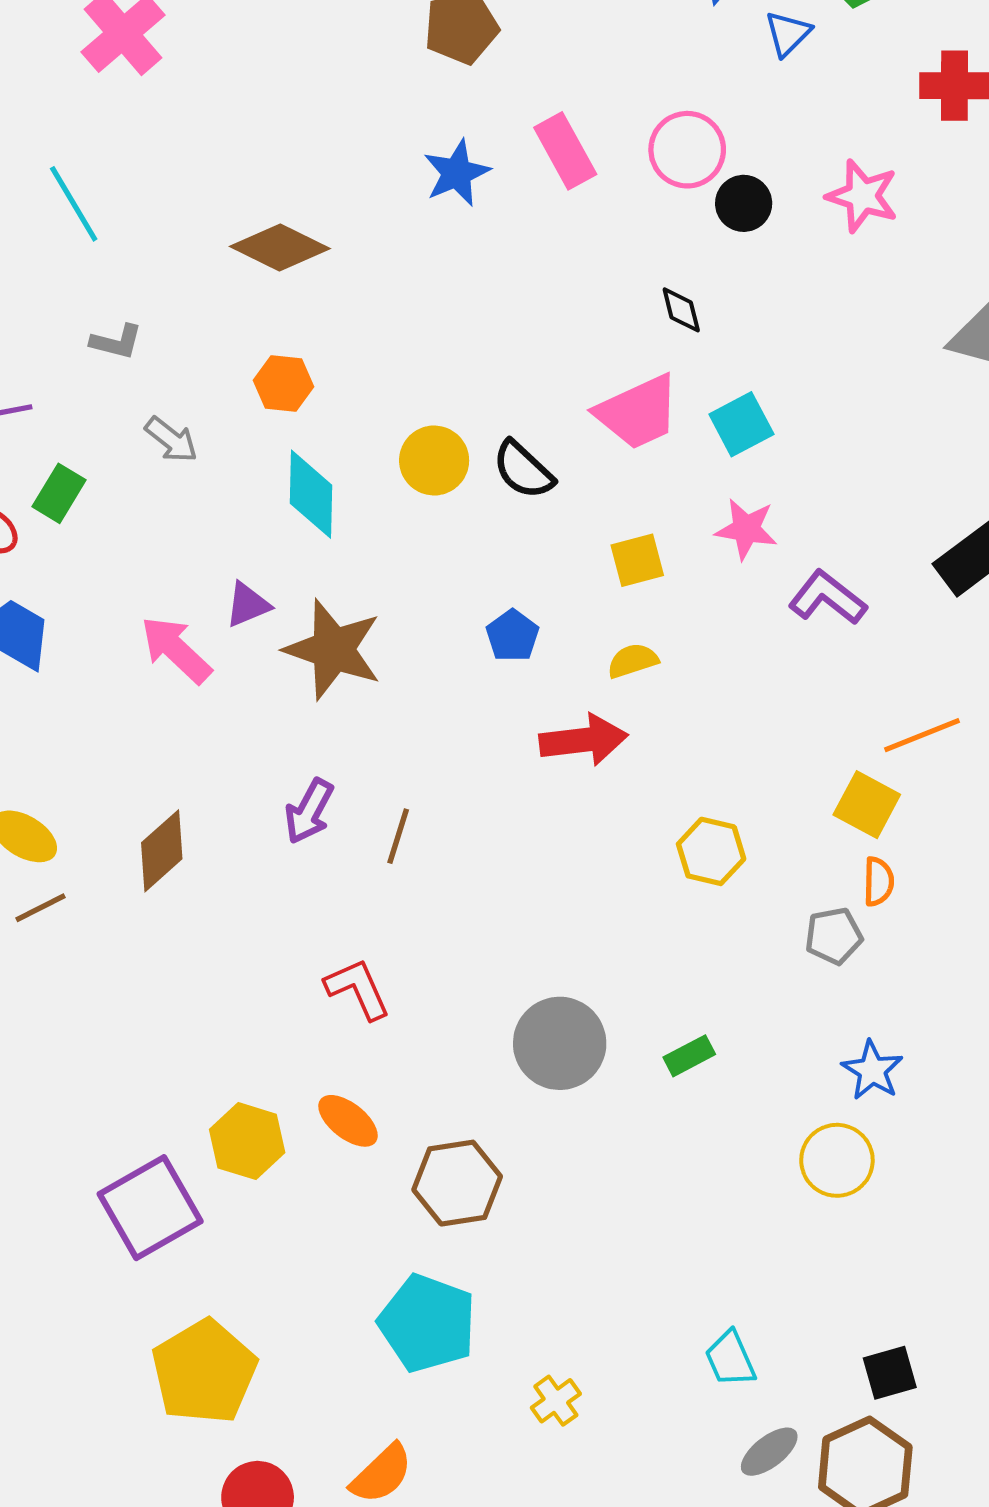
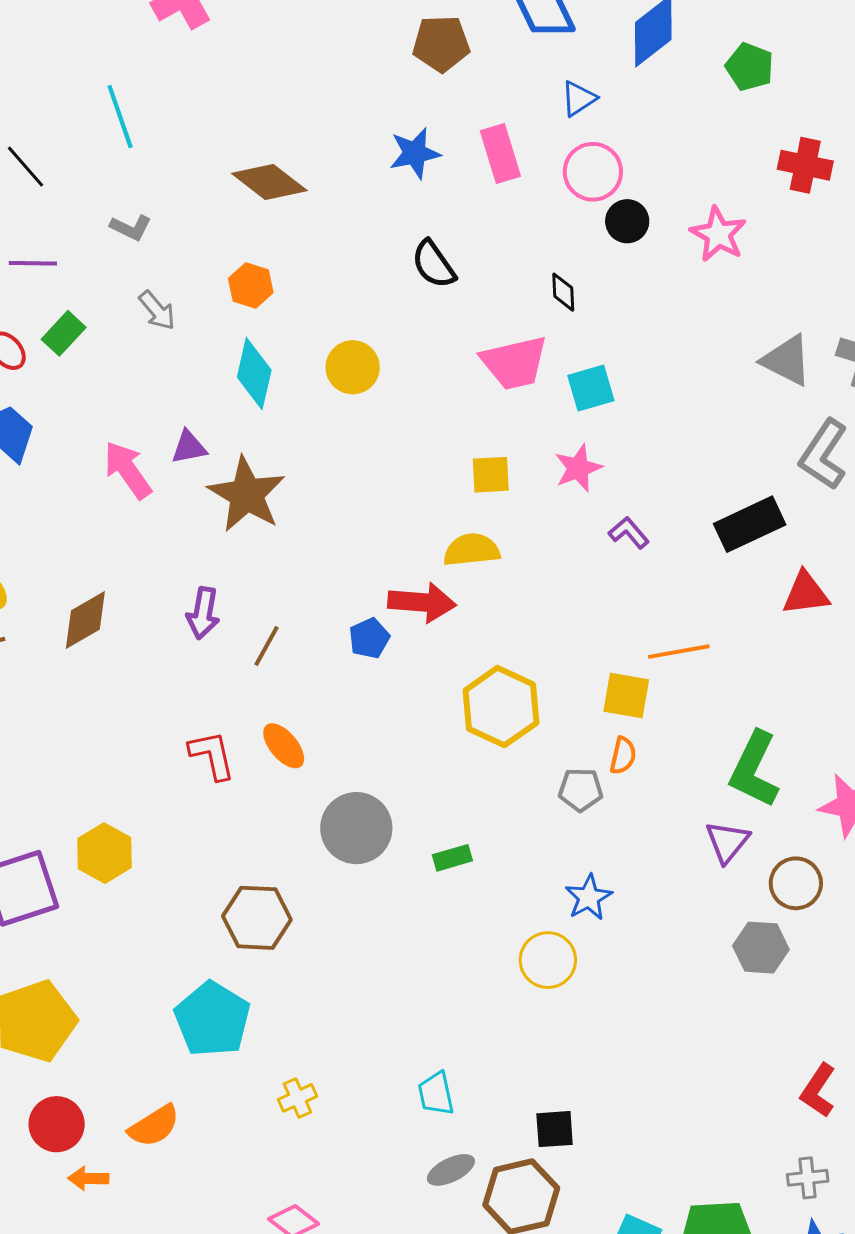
blue triangle: (788, 33) -> (579, 99), moved
black semicircle: (523, 470) -> (434, 264), moved
pink star: (746, 529) -> (578, 468), turned 30
purple L-shape: (827, 598) -> (629, 533), size x0.7
blue pentagon: (512, 636) -> (369, 638), moved
yellow semicircle: (633, 661) -> (472, 550), size x1.4
yellow square: (867, 805) -> (626, 696), turned -30
purple arrow: (309, 811) -> (203, 613), turned -30
yellow hexagon: (711, 851) -> (501, 707), size x1.5
orange ellipse: (348, 1121) -> (284, 746), moved

